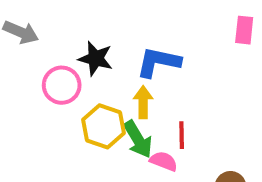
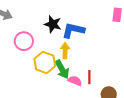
black star: (96, 59) -> (53, 24), moved
red line: (182, 135) -> (89, 77), moved

